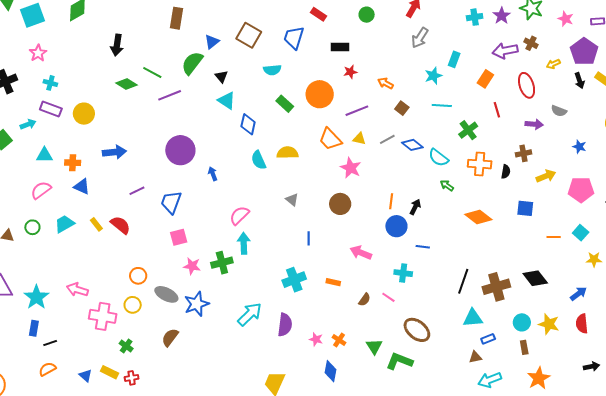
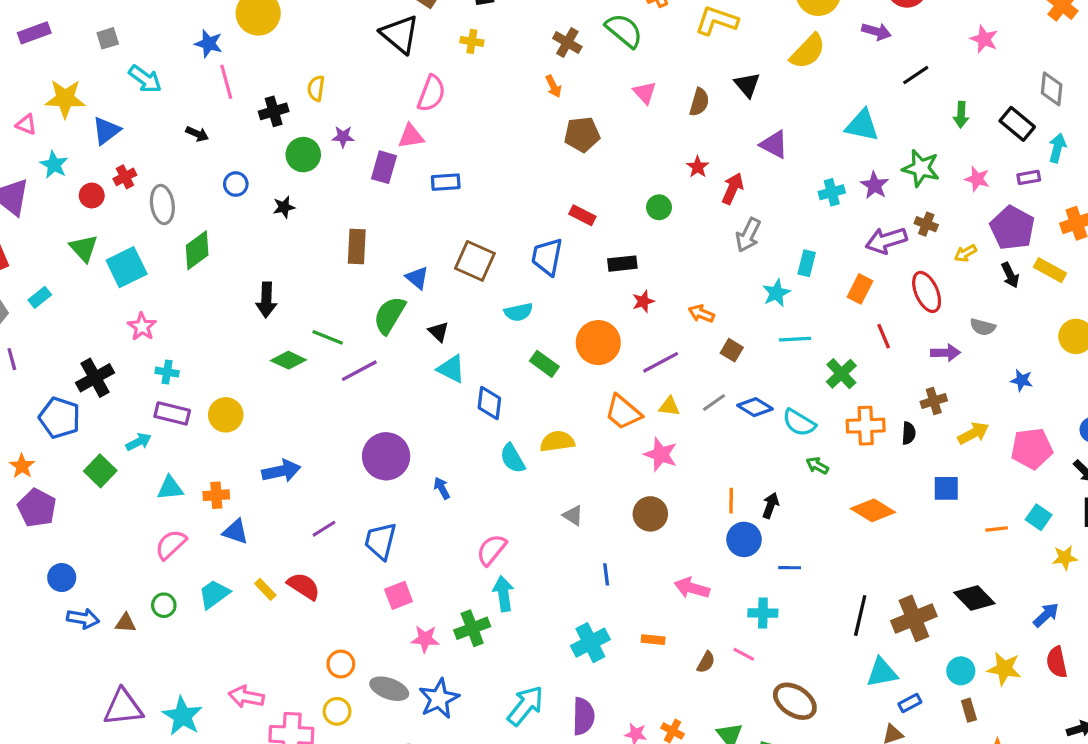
blue triangle: (212, 42) -> (417, 278), turned -35

